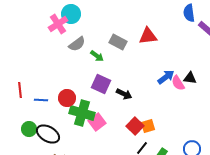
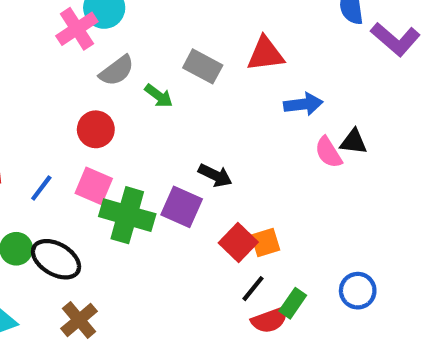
blue arrow: (166, 77) -> (303, 104), moved, turned 30
purple square: (101, 84) -> (182, 207), moved
red circle: (67, 98) -> (96, 129), moved
blue line: (41, 100) -> (41, 188), turned -56
pink square: (97, 122) -> (94, 186), moved, turned -30

